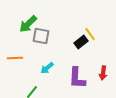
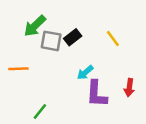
black rectangle: (81, 42) -> (73, 37), moved
cyan arrow: (47, 68) -> (85, 72), moved

